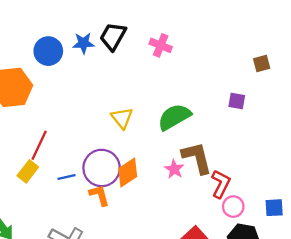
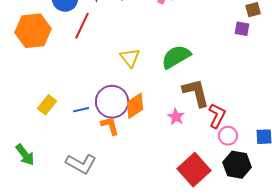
purple square: (237, 101) -> (242, 29), moved
red line: (39, 145) -> (82, 26), moved
pink star: (174, 169) -> (176, 117), moved

